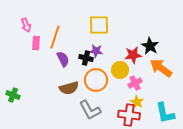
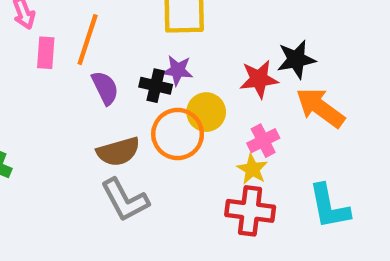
black star: (150, 46) -> (296, 59), turned 30
yellow circle: (120, 70) -> (206, 112), moved
yellow star: (137, 102) -> (252, 169), moved
gray L-shape: (90, 110) -> (125, 200), moved

